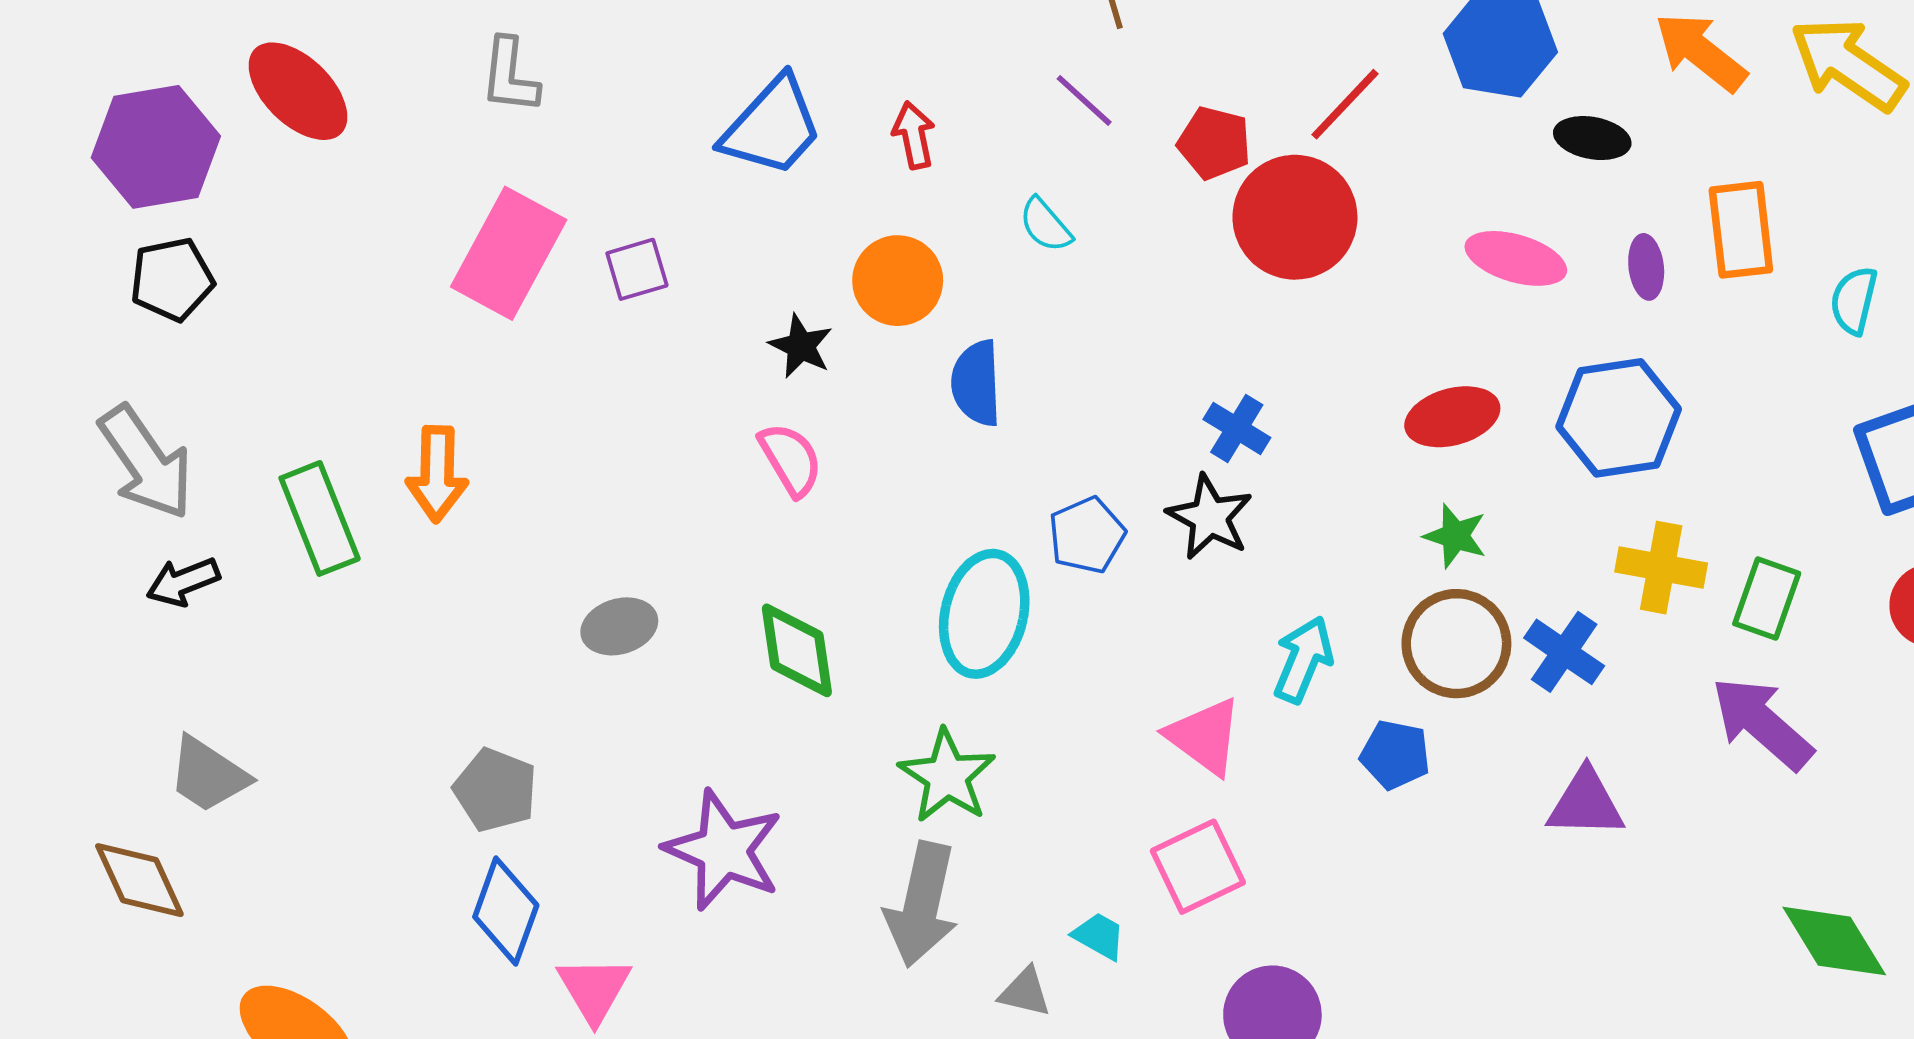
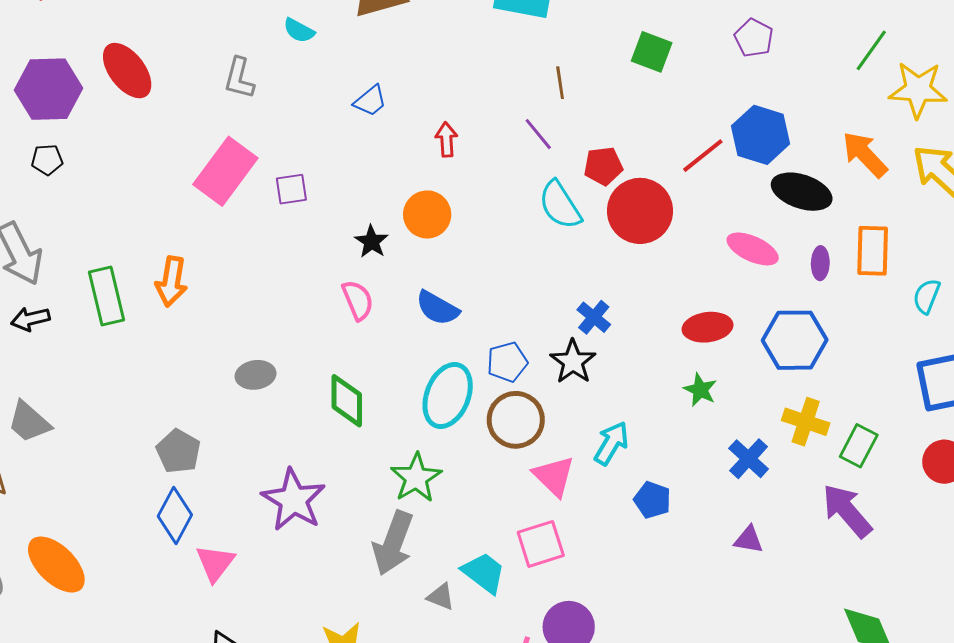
red line: (1345, 104) -> (703, 156), moved
blue trapezoid: (772, 127) -> (370, 101), moved, size x0.6
black ellipse: (1592, 138) -> (802, 192), size x1.5
red pentagon: (1214, 143) -> (603, 166), turned -30
cyan semicircle: (1045, 225) -> (560, 205), moved, size x1.6
black pentagon: (172, 279) -> (47, 160), size x0.7
blue semicircle: (976, 383) -> (437, 308), moved, turned -66
brown circle: (1456, 644) -> (516, 420), moved
purple triangle: (1586, 803) -> (749, 540), size x0.7
cyan trapezoid: (1099, 936) -> (484, 573), size x1.6

